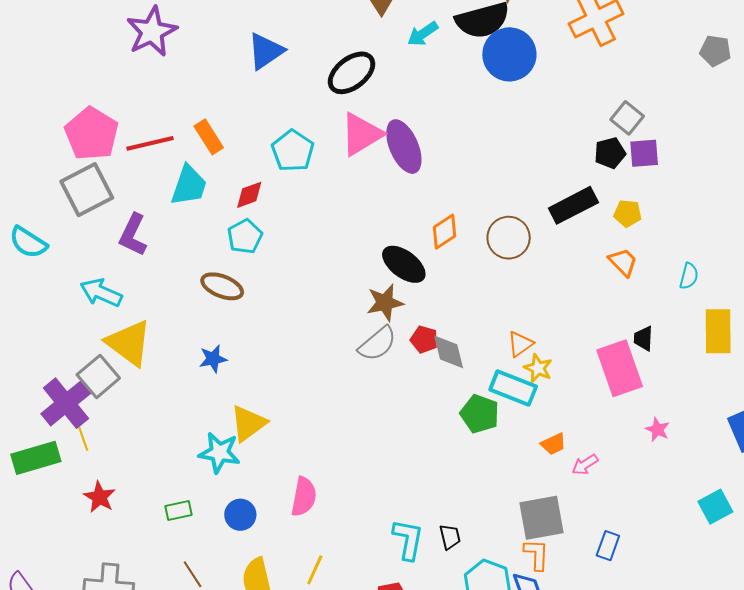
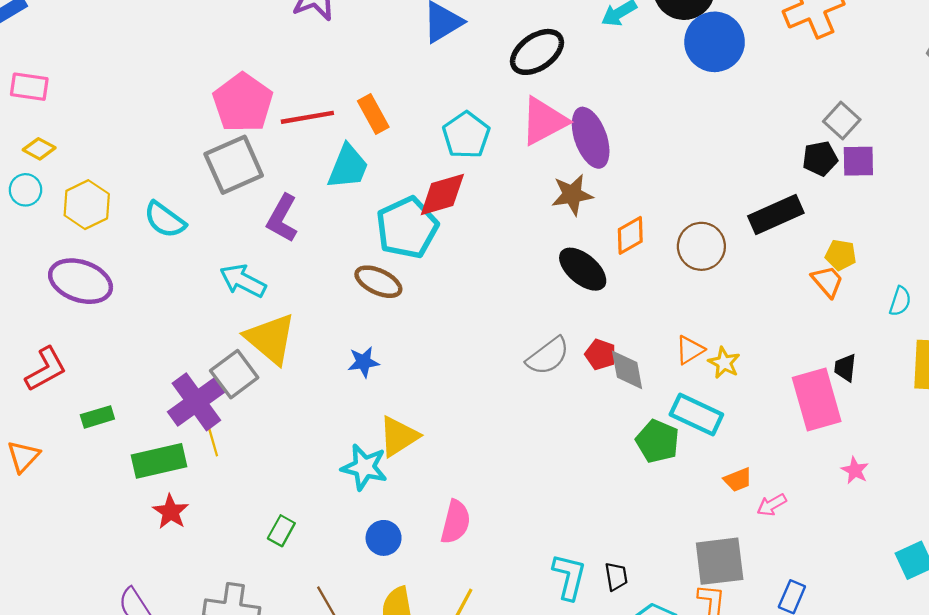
red diamond: (249, 195) -> (442, 194), moved, size x1.5
yellow pentagon: (628, 213) -> (841, 255), moved
cyan pentagon: (245, 237) -> (407, 228), size x1.6
brown star: (385, 303) -> (572, 195), moved
orange triangle: (520, 344) -> (690, 350), moved
yellow star: (538, 368) -> (724, 363), moved
red star: (100, 497) -> (171, 512), moved
green rectangle: (178, 510) -> (281, 531), moved, turned -52

